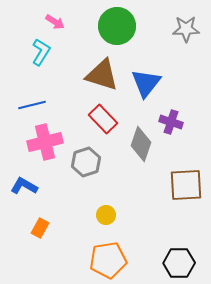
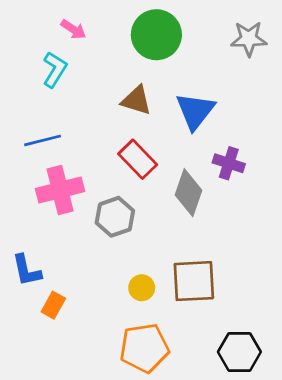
brown triangle: (102, 75) -> (136, 100), size x0.7
brown square: (186, 185) -> (194, 281), moved
blue L-shape: (24, 186) -> (27, 270), moved, turned -132

